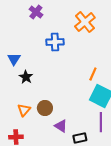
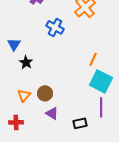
blue cross: (55, 42) -> (55, 27), turned 30
purple triangle: (61, 126) -> (52, 113), moved

